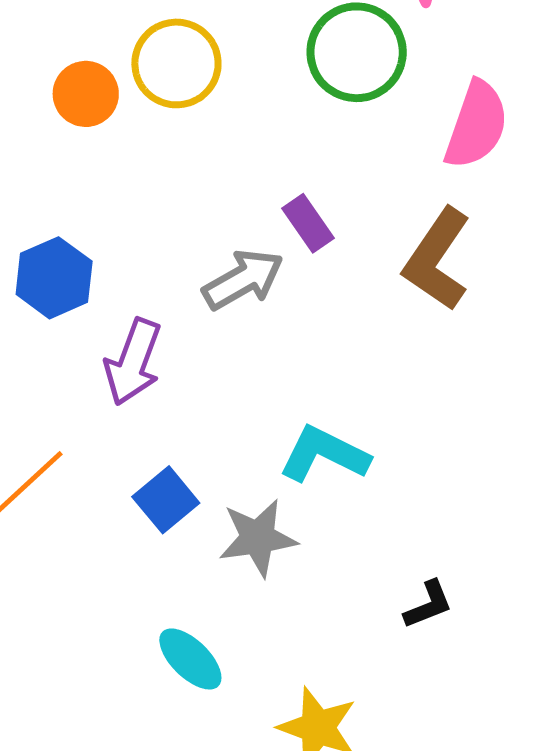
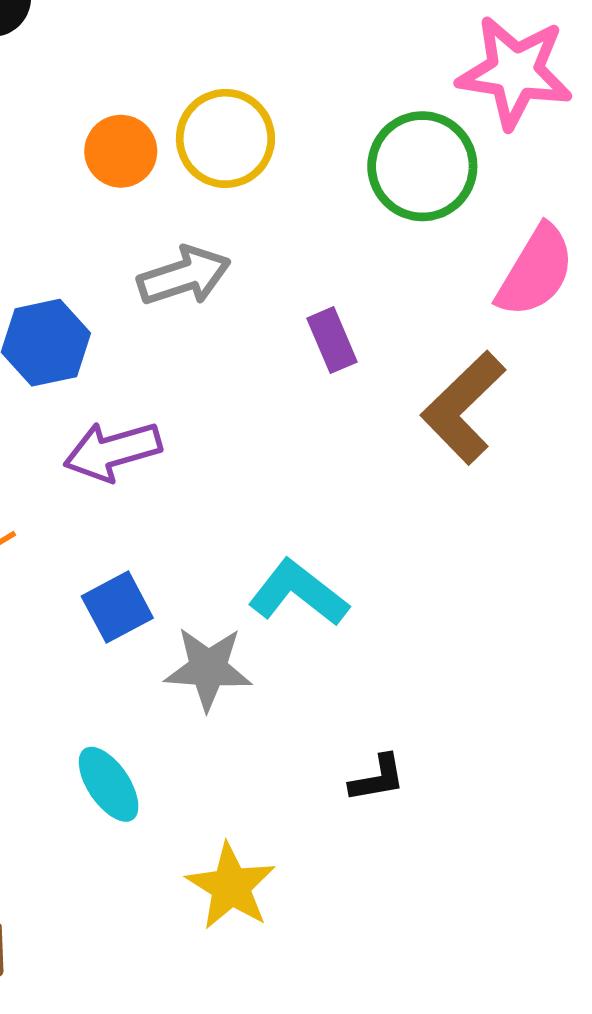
gray arrow: (243, 280) -> (184, 276), moved
purple arrow: (133, 362) -> (112, 451), turned 42

